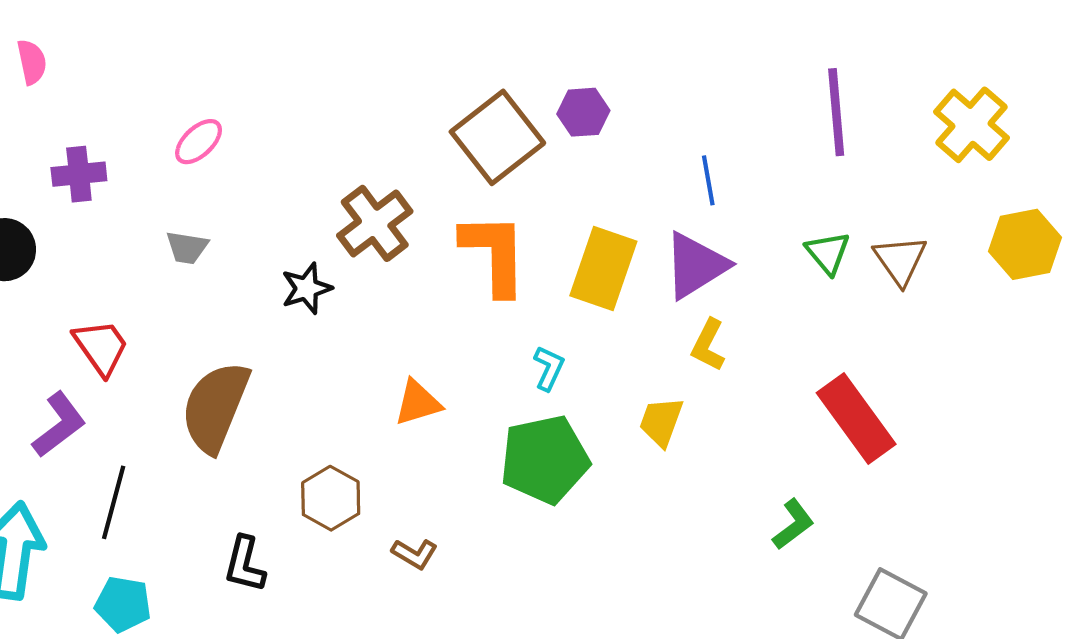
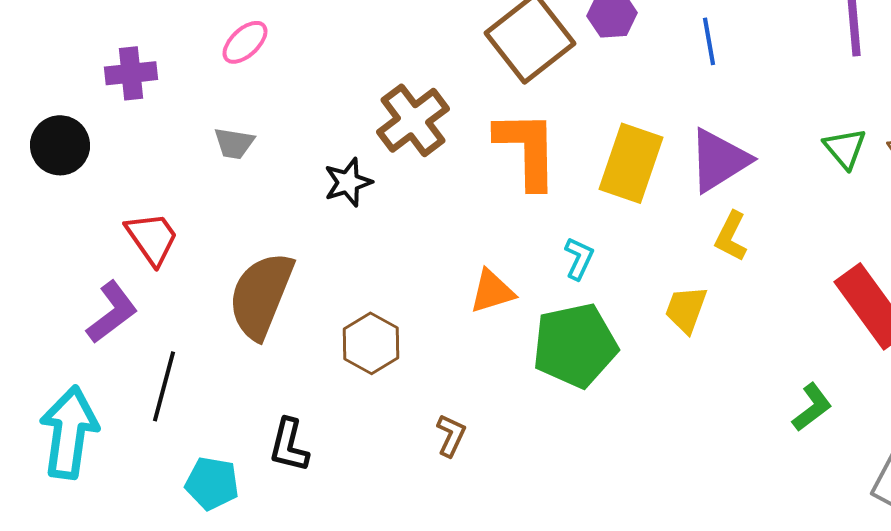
blue line: (708, 180) -> (709, 41), moved
orange triangle: (418, 403) -> (492, 291), moved
brown hexagon: (331, 498) -> (371, 343), moved
brown L-shape: (415, 554) -> (451, 435), turned -96
cyan pentagon: (123, 604) -> (212, 483), moved

